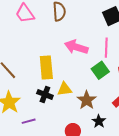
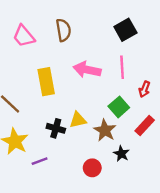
yellow rectangle: (46, 68) -> (46, 82), moved
green square: (100, 70) -> (119, 107), moved

